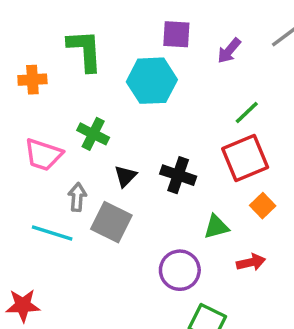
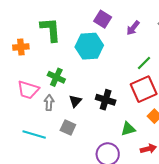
purple square: (176, 34) -> (103, 19), turned 30
gray arrow: (77, 197) -> (49, 103), moved
gray square: (111, 222) -> (68, 128), size x0.7

